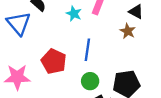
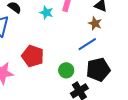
blue line: (87, 50) -> (87, 44), moved, turned 54

